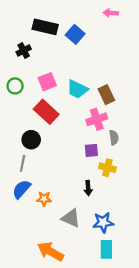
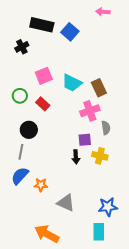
green circle: (15, 86) -> (20, 96), moved
red rectangle: (46, 112) -> (43, 104), size x0.6
black arrow: (88, 188) -> (76, 157), moved
blue star: (103, 222) -> (108, 207), moved

